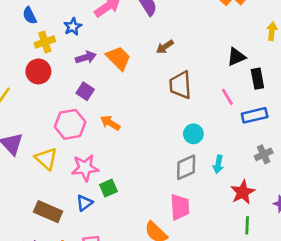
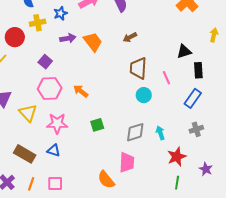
red circle: (38, 71) -> (15, 37), moved
purple square: (85, 91) -> (45, 62), moved
pink line: (227, 97) -> (166, 78), moved
blue rectangle: (255, 115) -> (193, 98), turned -48
cyan circle: (193, 134) -> (144, 95), moved
cyan arrow: (218, 164) -> (160, 133), turned 144
green square: (108, 188) -> (97, 125), moved
blue triangle: (84, 203) -> (54, 151), turned 48

